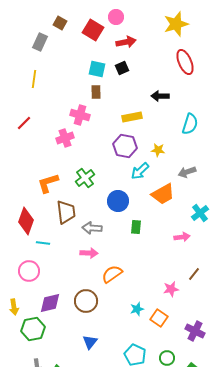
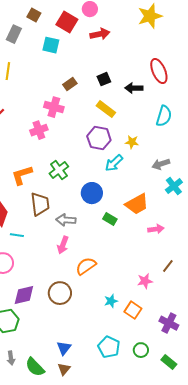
red ellipse: (185, 62) -> (159, 71), moved
black square: (122, 68) -> (104, 79), moved
cyan square: (97, 69) -> (51, 45), moved
brown rectangle: (96, 92) -> (70, 84), turned 56
yellow rectangle: (132, 117) -> (106, 109), turned 48
orange trapezoid: (163, 194) -> (137, 204), moved
cyan cross: (200, 213) -> (174, 186), moved
green rectangle: (136, 227) -> (110, 219), turned -64
pink arrow: (89, 253) -> (63, 245), turned 108
blue triangle: (90, 342) -> (64, 348), moved

